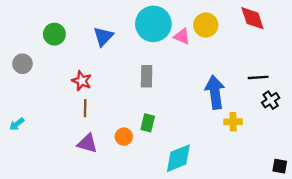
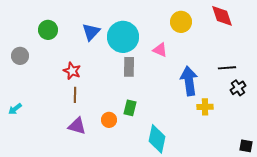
cyan circle: (153, 24) -> (123, 37), moved
pink triangle: (182, 36) -> (160, 50), moved
cyan diamond: (178, 158) -> (157, 139), turned -56

